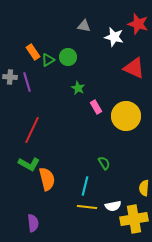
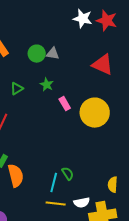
gray triangle: (84, 26) -> (53, 54), moved
white star: (114, 37) -> (83, 19), moved
green triangle: (48, 60) -> (17, 89), moved
green semicircle: (104, 163) -> (68, 174), moved

